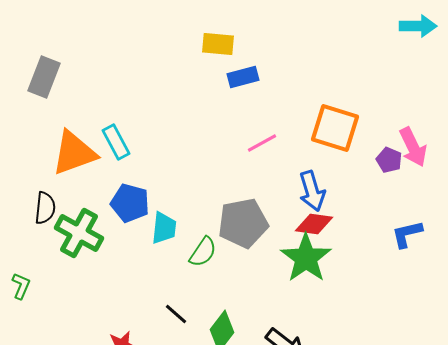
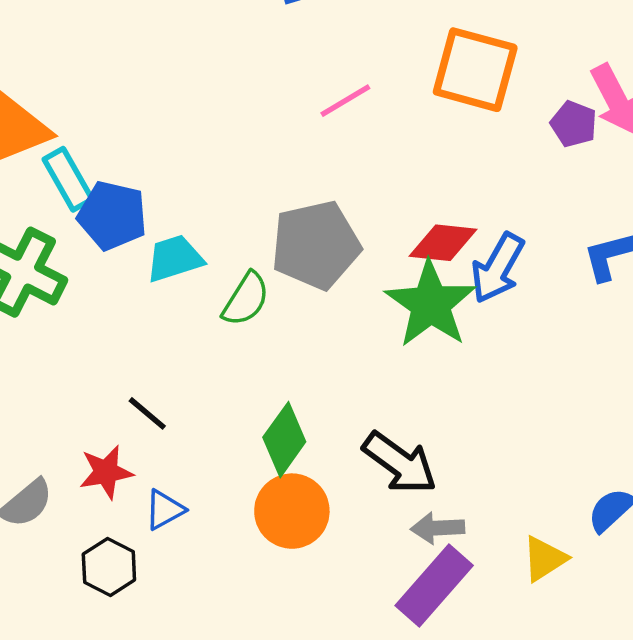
cyan rectangle: (116, 142) -> (68, 179), moved
blue arrow: (312, 191) -> (498, 268), moved, turned 48
cyan trapezoid: (164, 228) -> (175, 258), turned -112
black line: (176, 314) -> (147, 413), moved

